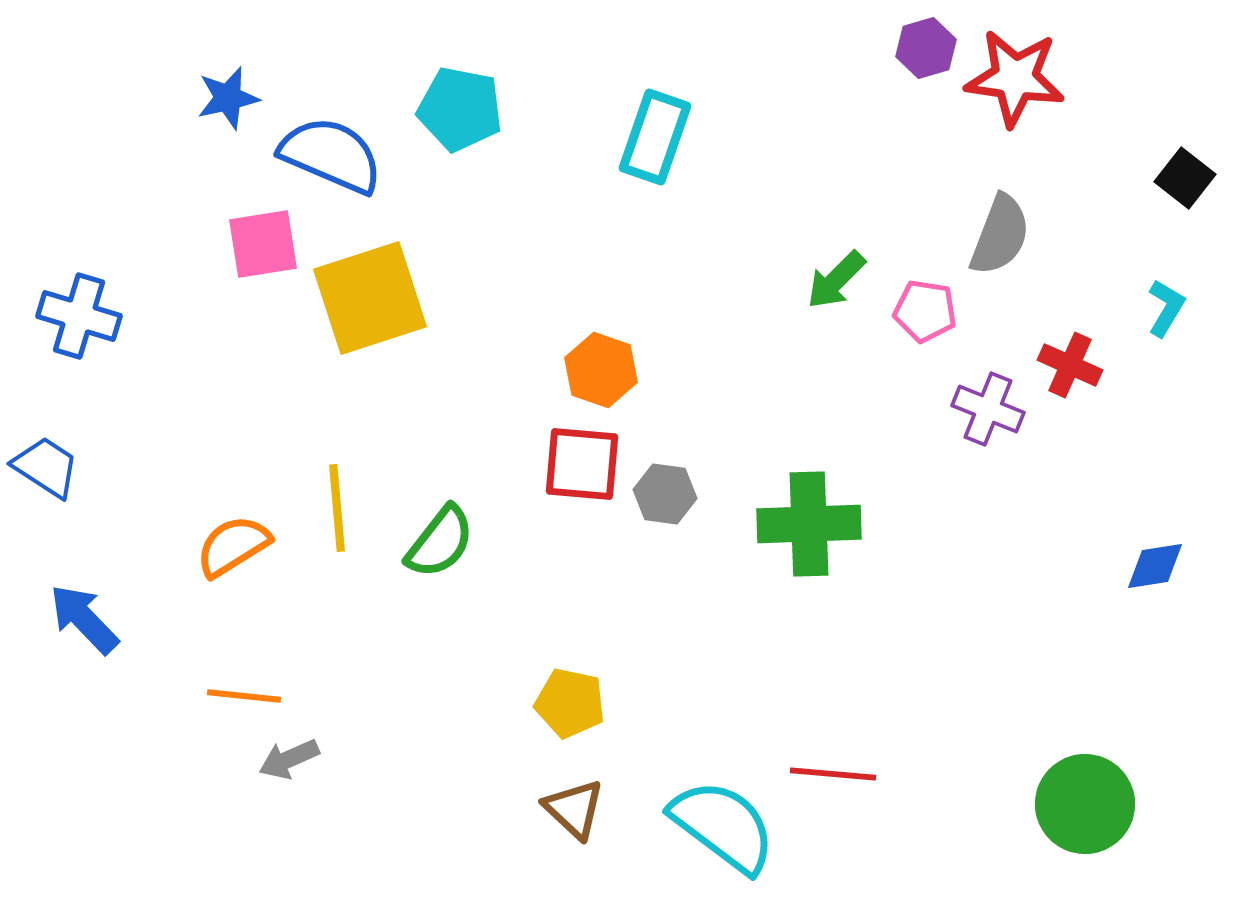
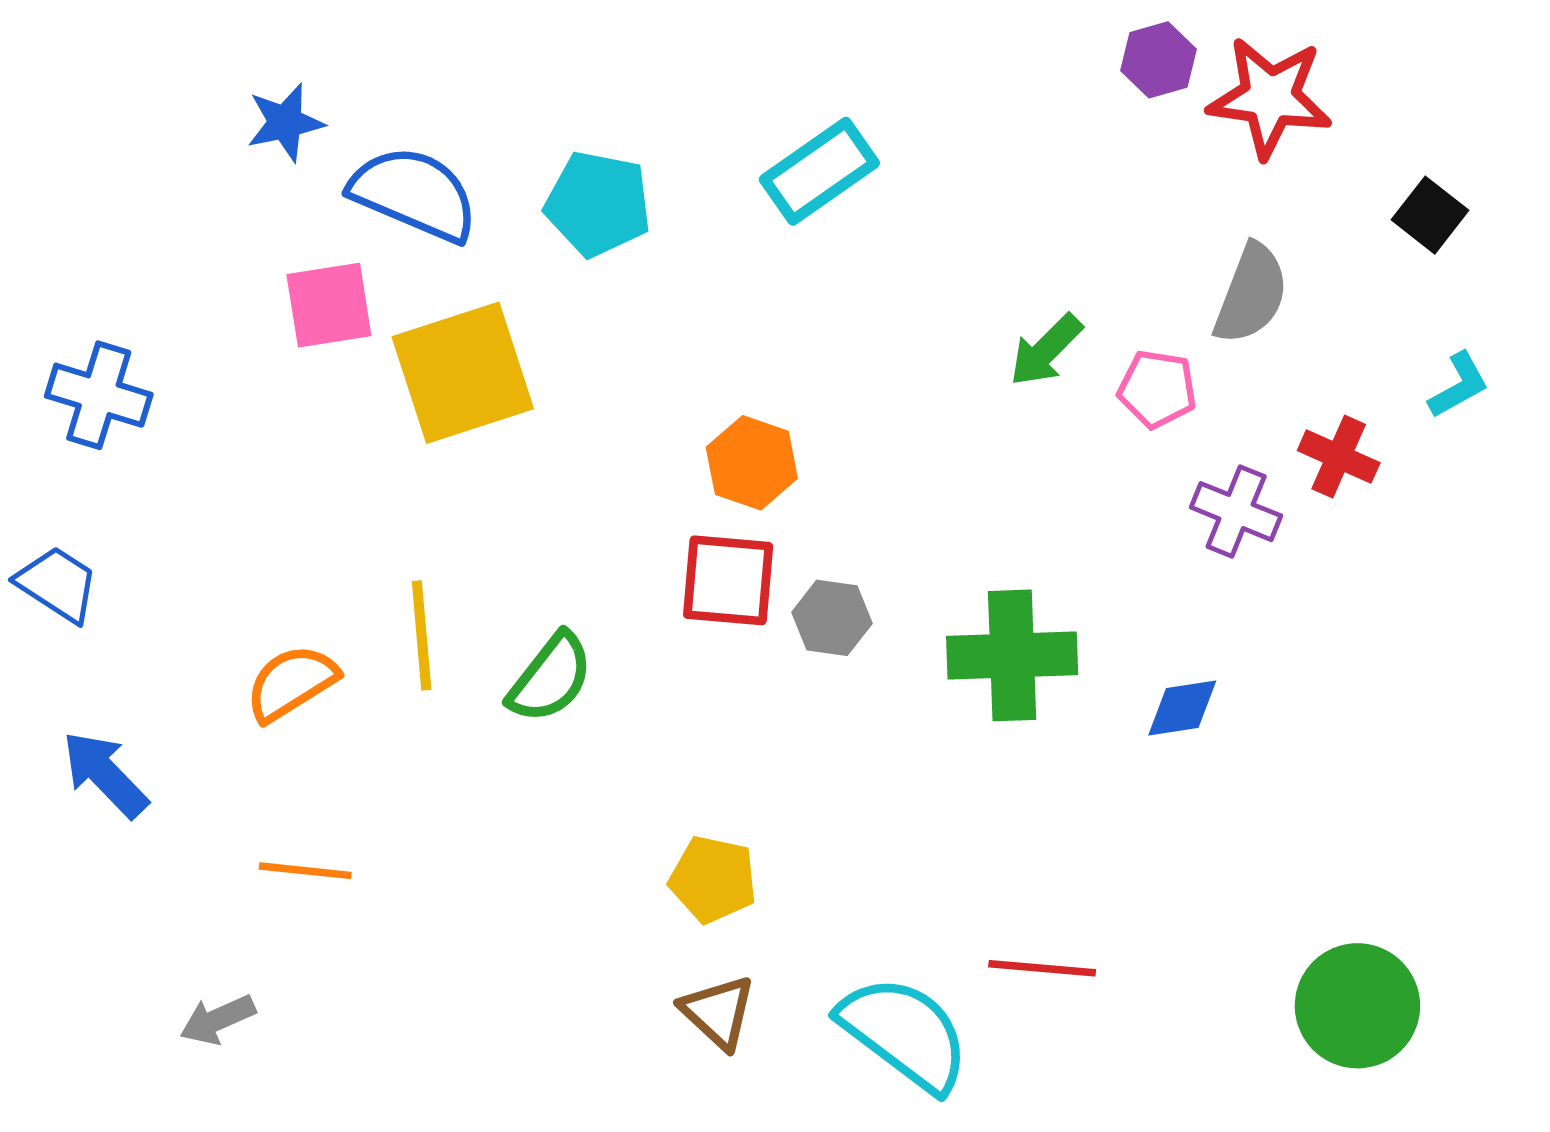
cyan pentagon: (460, 109) -> (598, 204), moved
cyan rectangle: (655, 137) -> (819, 171), turned 36
black square: (1185, 178) -> (1430, 215), moved
cyan L-shape: (1166, 308) -> (1459, 385), turned 30
blue diamond: (1155, 566) -> (1182, 708), moved
gray arrow: (289, 759) -> (218, 1020), moved

